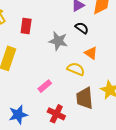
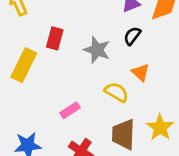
red rectangle: (26, 26) -> (55, 38), moved
black semicircle: (82, 28) -> (132, 36), turned -96

